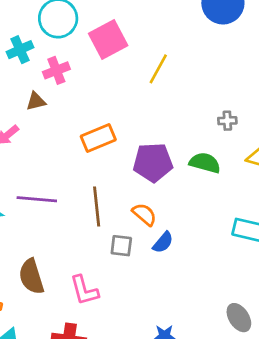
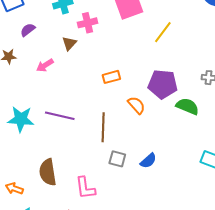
brown triangle: (36, 101) -> (69, 43), turned -42
orange rectangle: (98, 138) -> (111, 77), size x0.7
purple pentagon: (153, 162) -> (163, 84), moved
orange semicircle: (144, 214) -> (136, 105), moved

